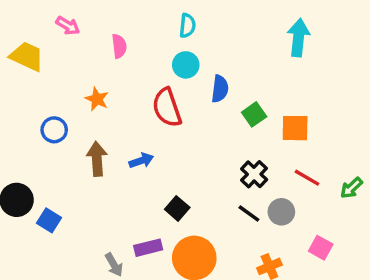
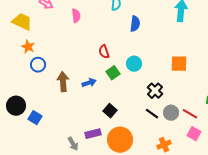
cyan circle: (186, 65) -> (134, 64), moved
blue semicircle: (220, 89) -> (135, 24), moved
orange star: (97, 99) -> (28, 47), moved
red semicircle: (167, 108) -> (104, 52), size x0.6
green square: (254, 114) -> (113, 73), moved
red line: (307, 178) -> (190, 114), moved

